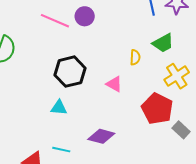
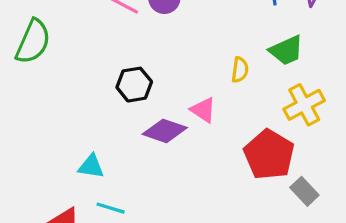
black hexagon: (70, 72) -> (134, 85), size x0.7
cyan triangle: (59, 108) -> (91, 166), moved
purple diamond: (101, 136) -> (165, 131), moved

